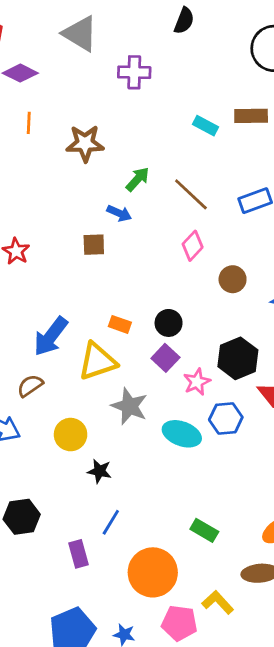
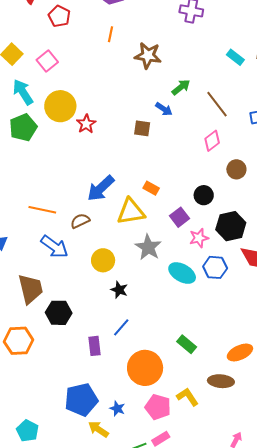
black circle: (169, 323) -> (204, 195), moved

